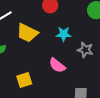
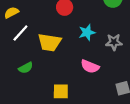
yellow square: (24, 80) -> (61, 91), turned 35

